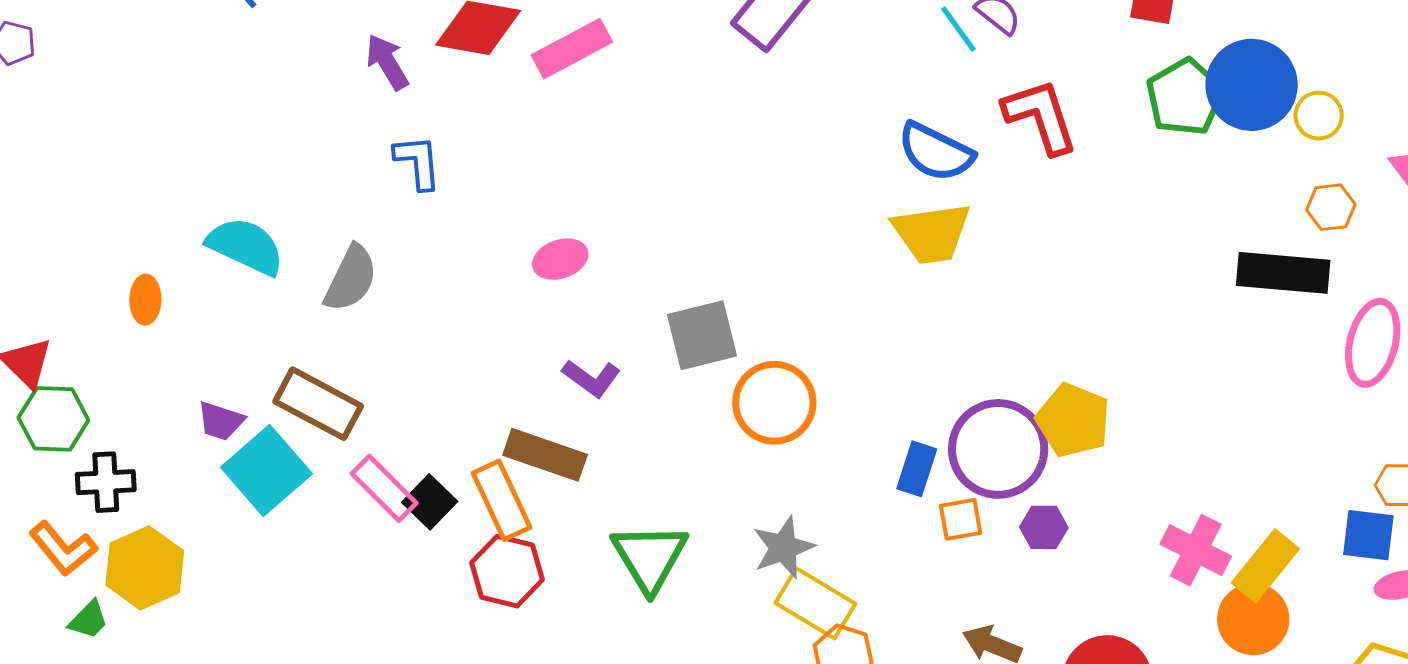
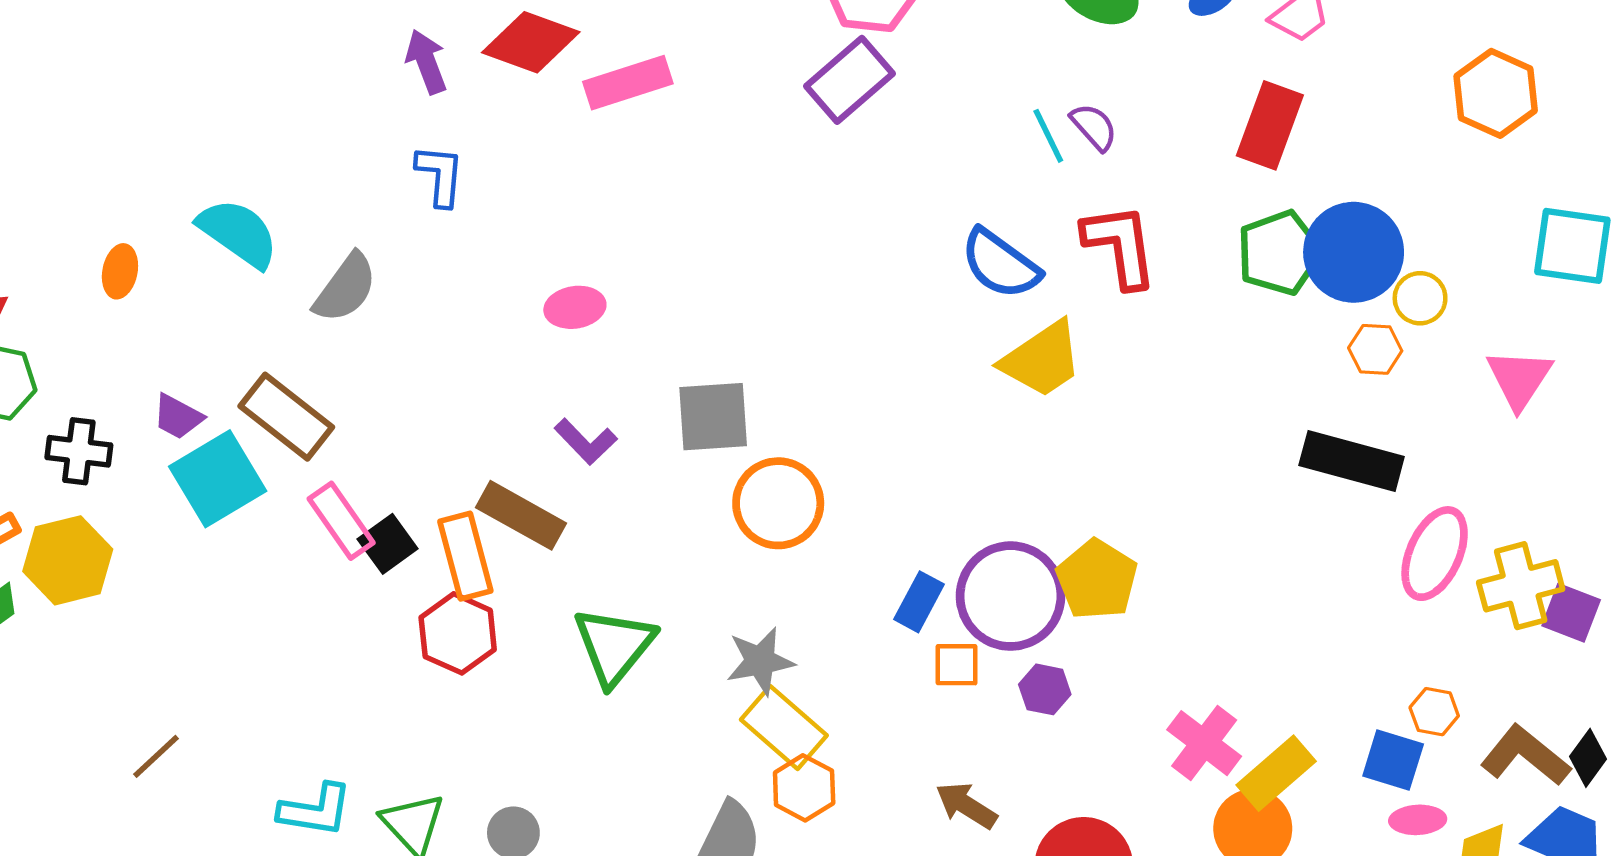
orange hexagon: (1331, 207) -> (1375, 349), moved
yellow trapezoid: (932, 233) -> (1042, 359), moved, turned -36
black cross: (106, 482) -> (79, 451), moved

